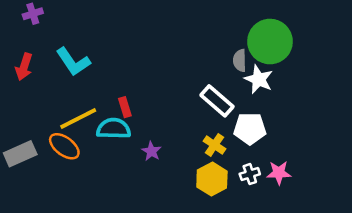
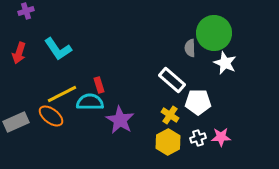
white star: (259, 79) -> (225, 63), moved
purple star: (151, 151) -> (120, 120), size x1.8

